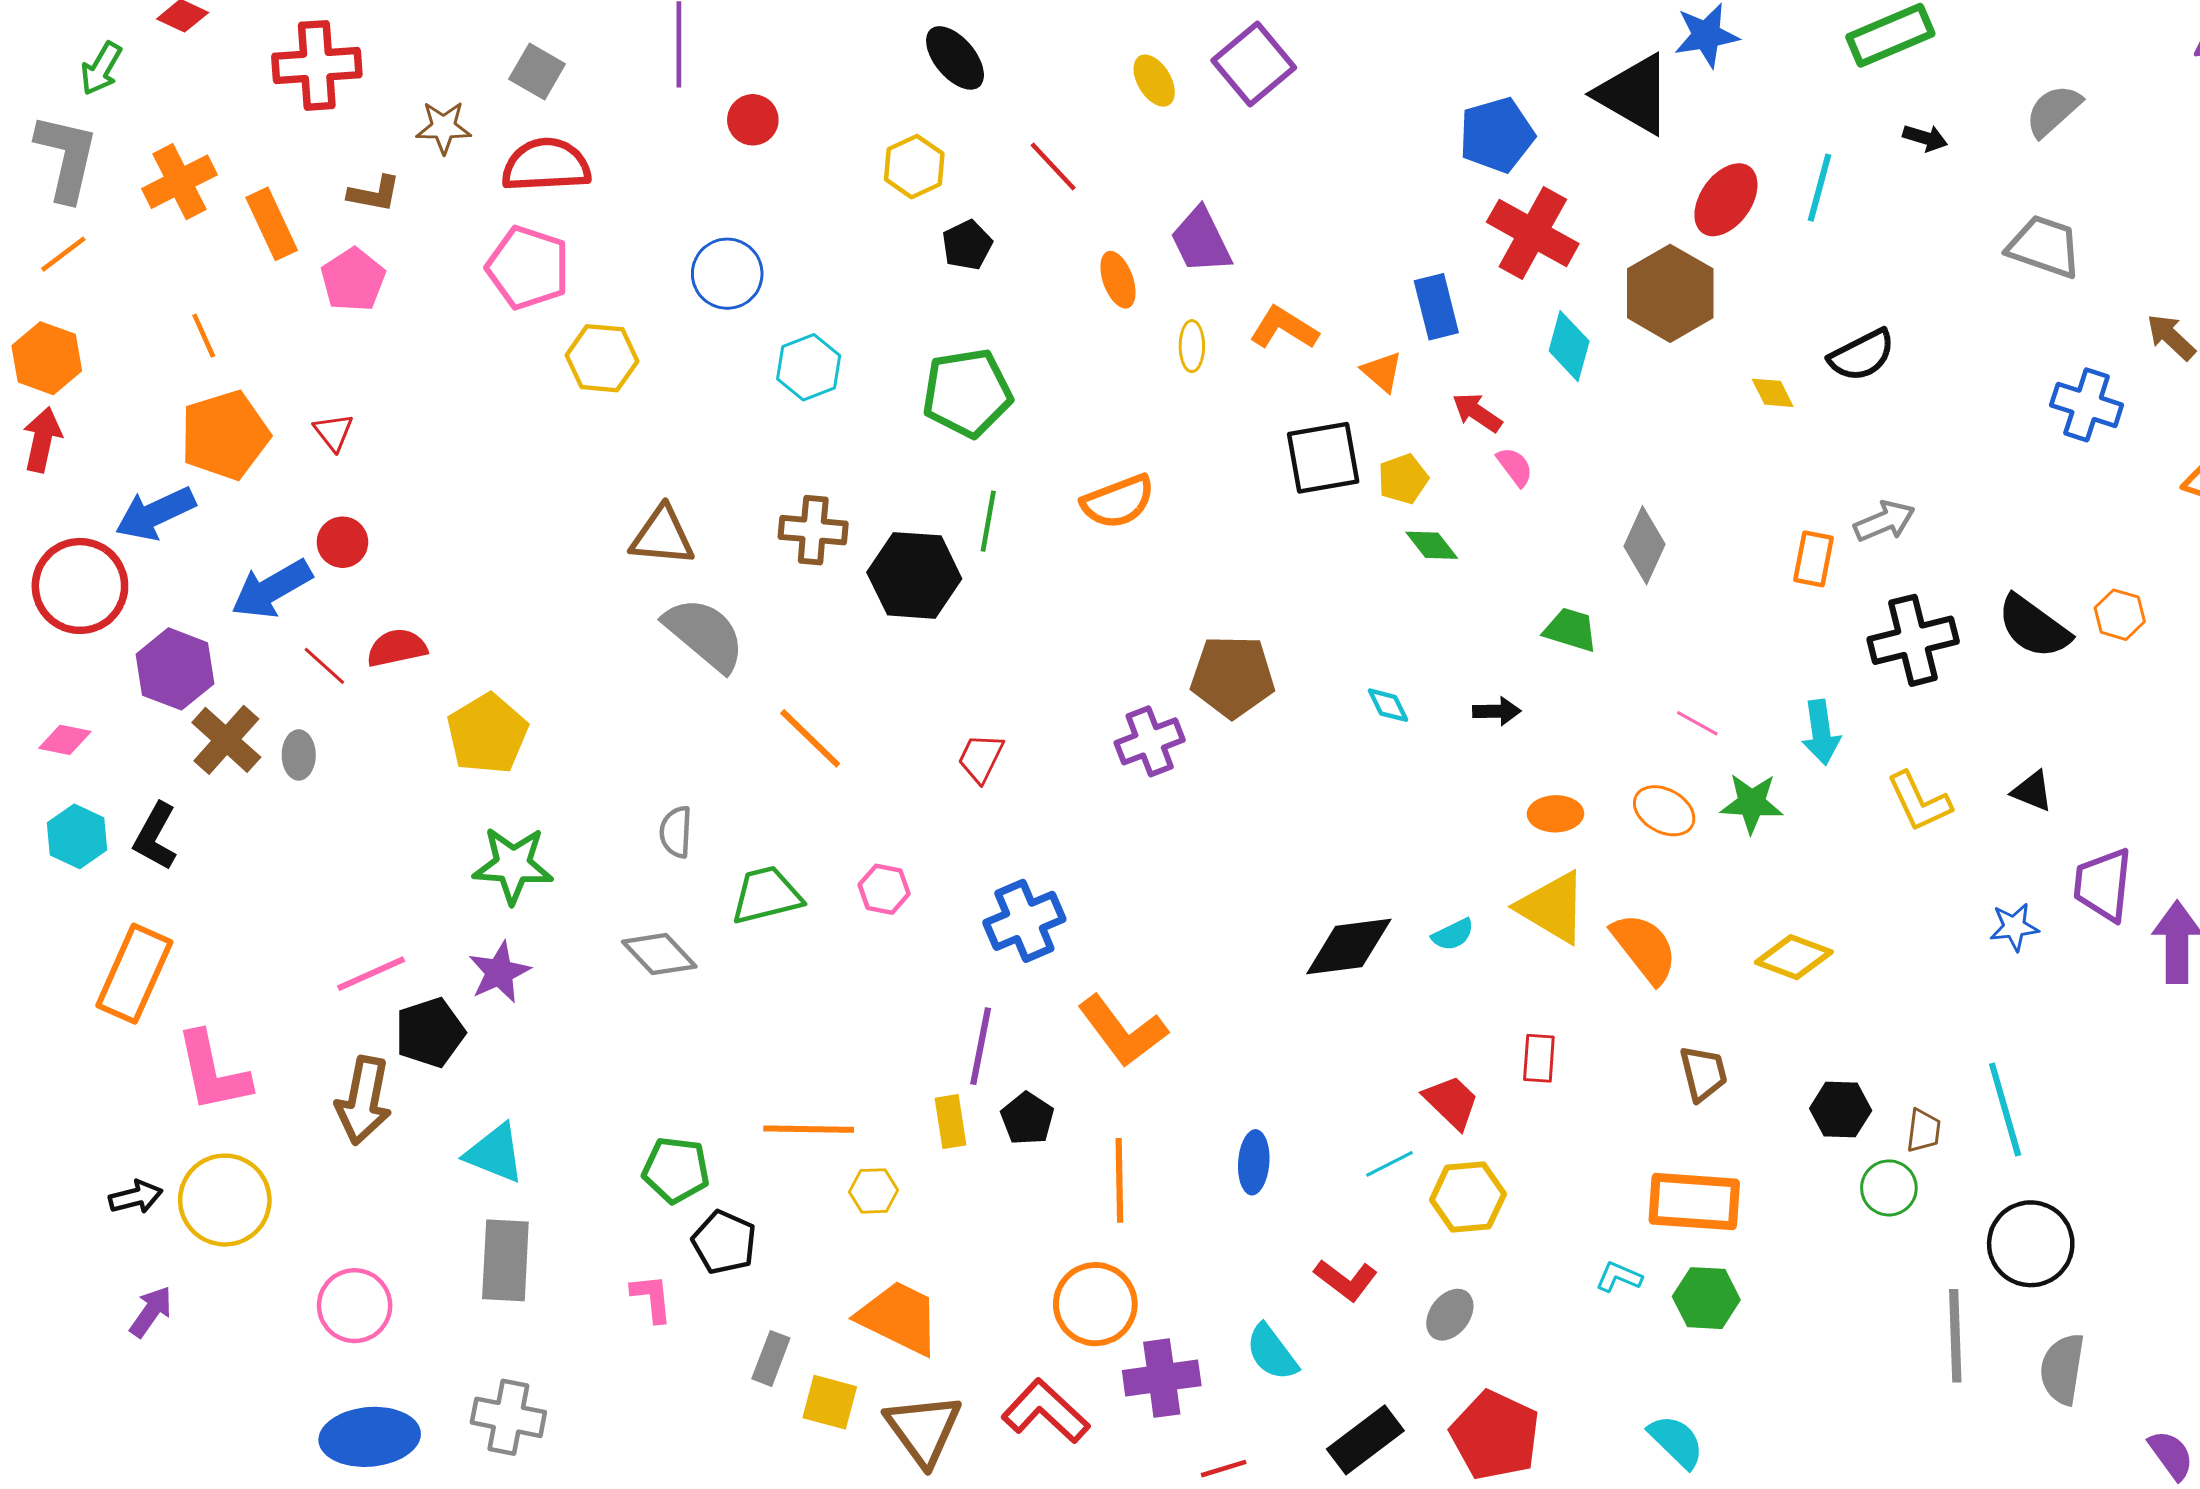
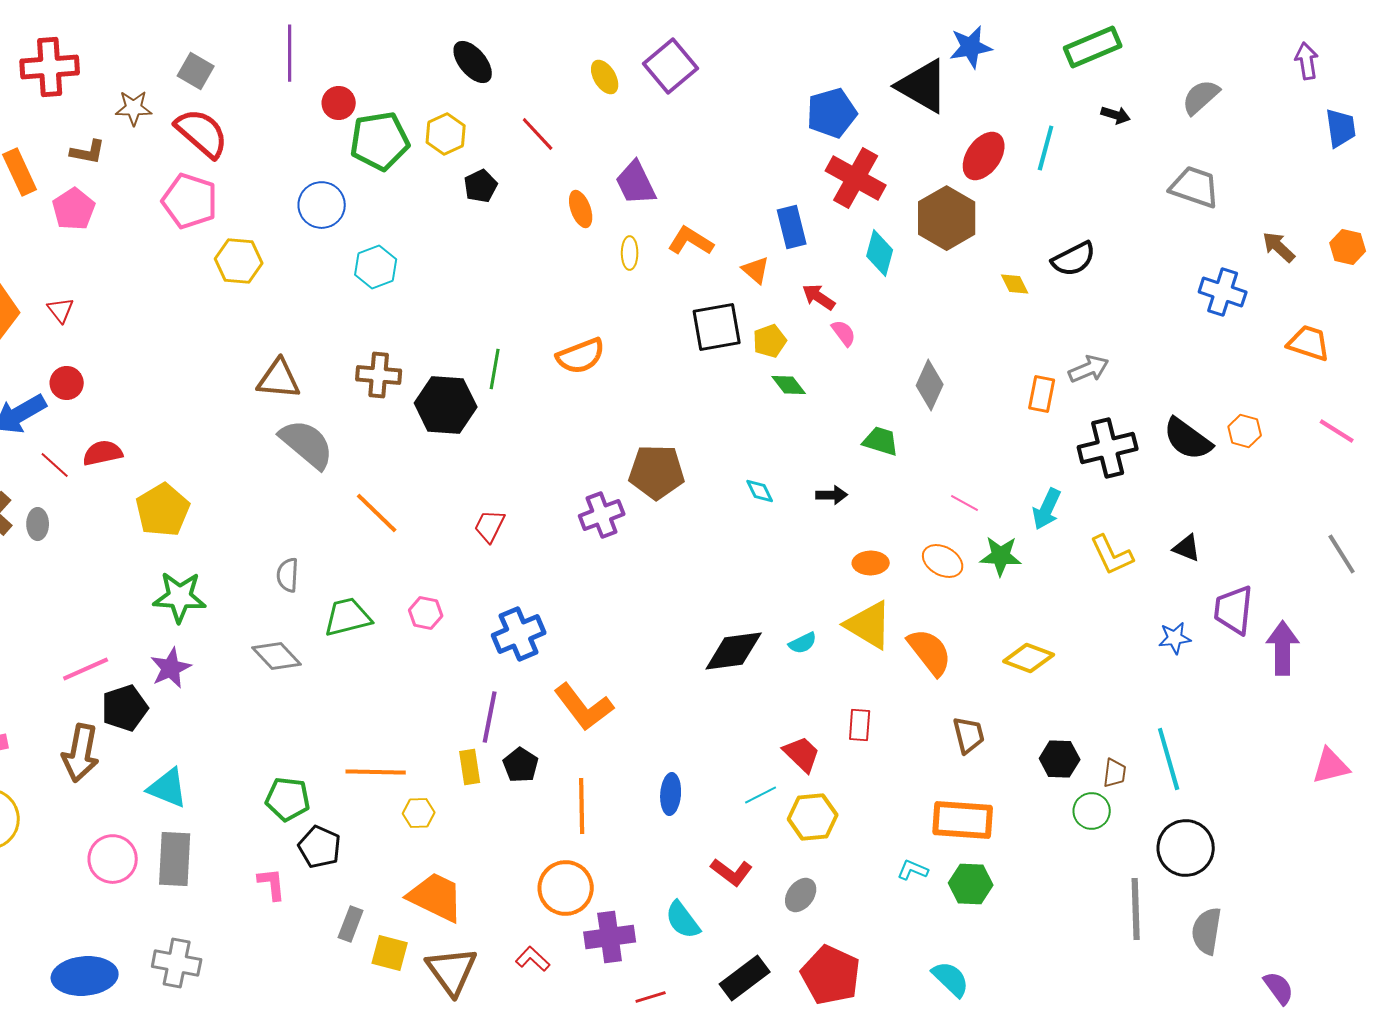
red semicircle: (546, 165) -> (202, 133), turned 44
green pentagon: (967, 393) -> (380, 141), moved
cyan arrow: (1821, 732) -> (1047, 509), turned 33
pink circle: (355, 1306) -> (113, 859), moved
red L-shape: (1046, 1411) -> (533, 959), size x0.6

